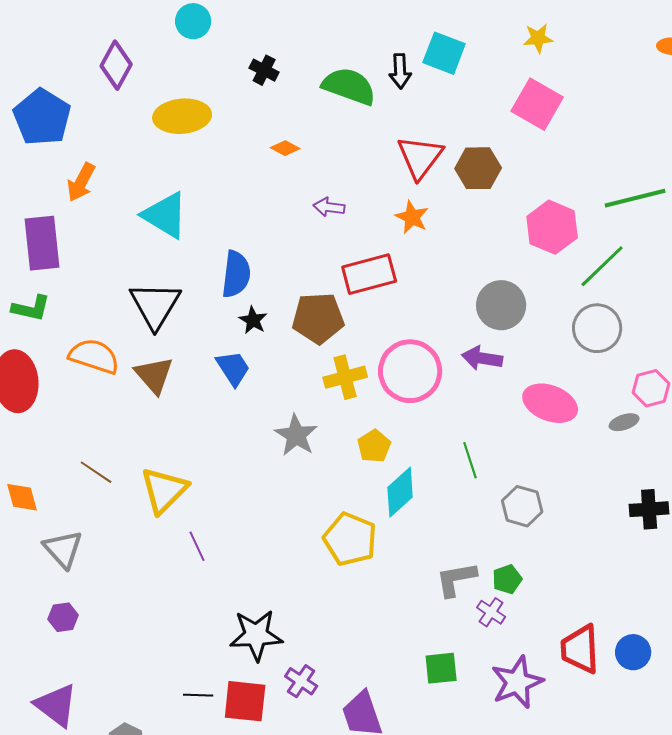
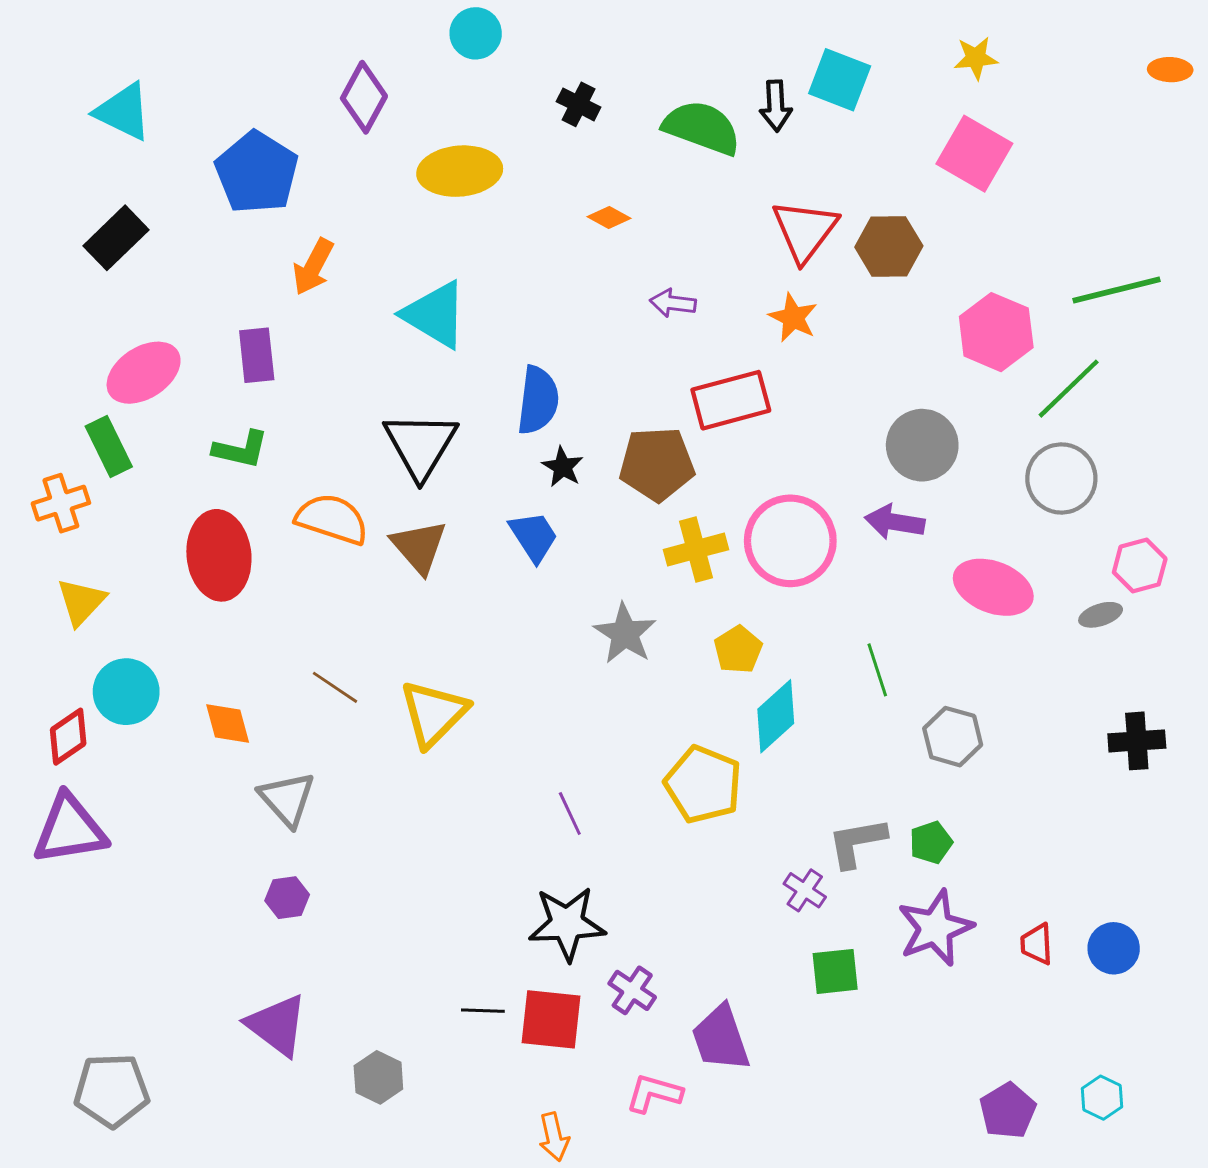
purple rectangle: (42, 243) -> (257, 355), size x0.7
purple line: (197, 546) -> (570, 813), moved
purple cross: (491, 612) -> (805, 890), moved
red trapezoid: (580, 649) -> (1037, 944), size x0.6
purple star: (517, 682) -> (935, 928), moved

